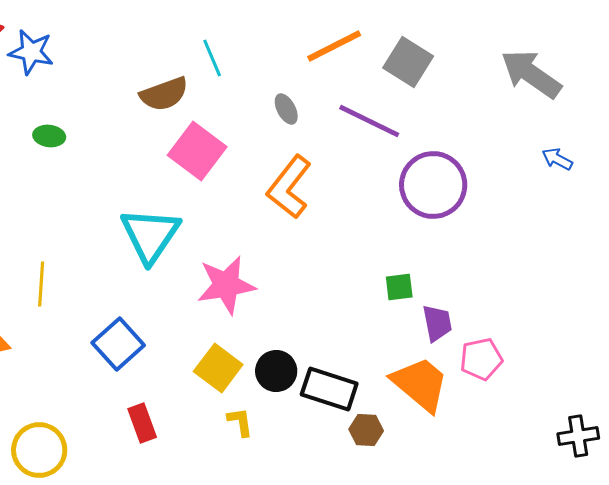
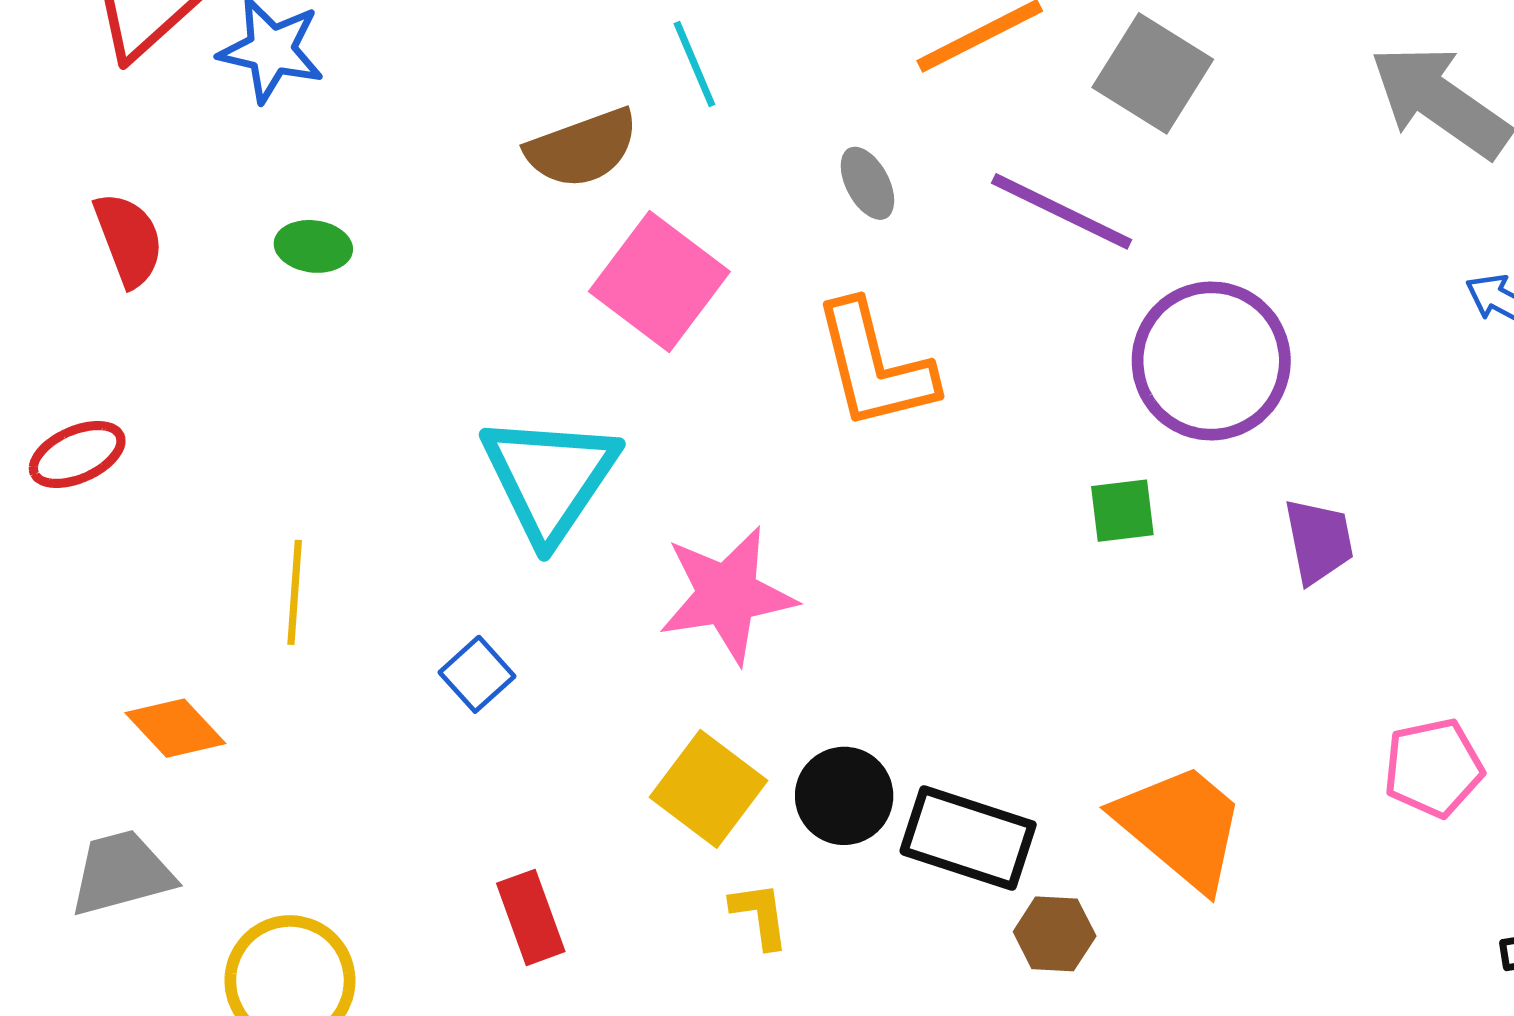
orange L-shape: (289, 187) -> (874, 366), turned -52
green square: (399, 287) -> (1122, 511), moved
purple trapezoid: (437, 323) -> (1319, 541), moved
blue square: (118, 344) -> (477, 674), moved, size x0.6
pink pentagon: (481, 359) -> (1433, 768), moved

